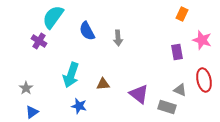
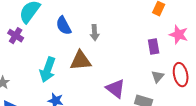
brown triangle: (103, 84) -> (81, 61), moved, size x1.6
gray triangle: (180, 90) -> (158, 77), moved, turned 48

